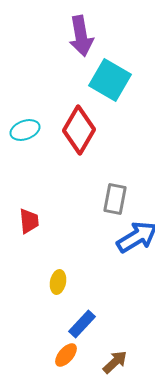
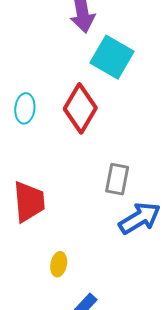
cyan ellipse: (25, 130) -> (25, 108), turned -64
red trapezoid: (29, 221) -> (29, 202), size x1.6

